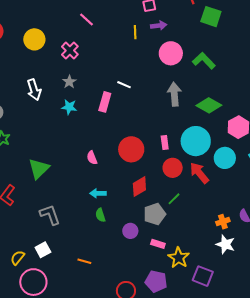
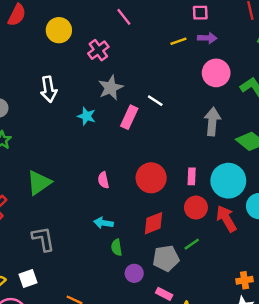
yellow line: (135, 32) -> (178, 41), turned 64
gray star: (69, 82) -> (111, 88), moved, size x1.5
green semicircle: (100, 215) -> (117, 247), moved

